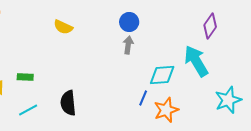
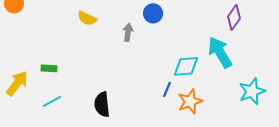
gray arrow: (128, 45) -> (128, 32), moved
black semicircle: (68, 103) -> (102, 104), moved

